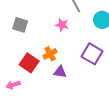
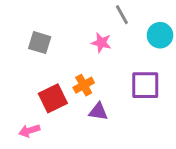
purple square: (92, 54) -> (145, 85), turned -30
red square: (29, 63) -> (53, 98), turned 30

